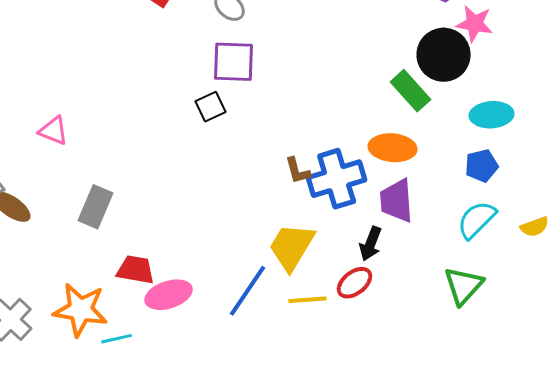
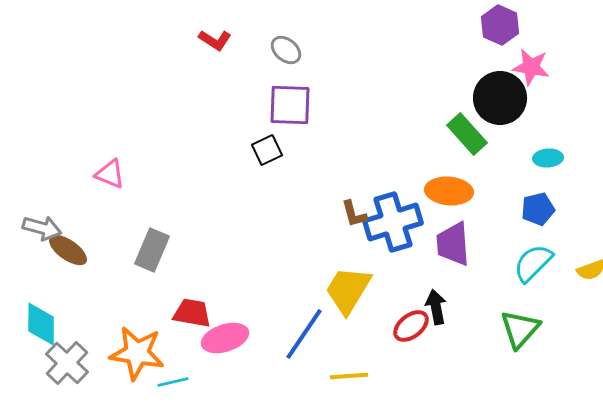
cyan ellipse: (492, 115) -> (548, 158), size x0.7
black arrow: (371, 244) -> (436, 307), moved, turned 148
yellow line: (308, 300) -> (349, 376), moved

